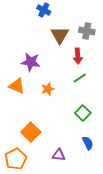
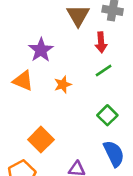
purple star: (31, 62) -> (41, 50), turned 30
blue semicircle: (88, 143) -> (114, 154), size x1.5

